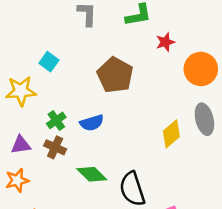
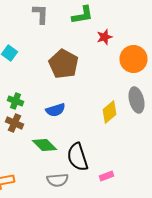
green cross: (56, 120) -> (16, 101), turned -35
blue semicircle: (92, 123) -> (56, 110), moved

